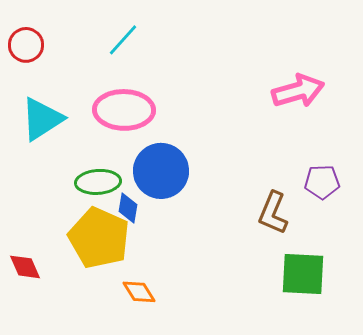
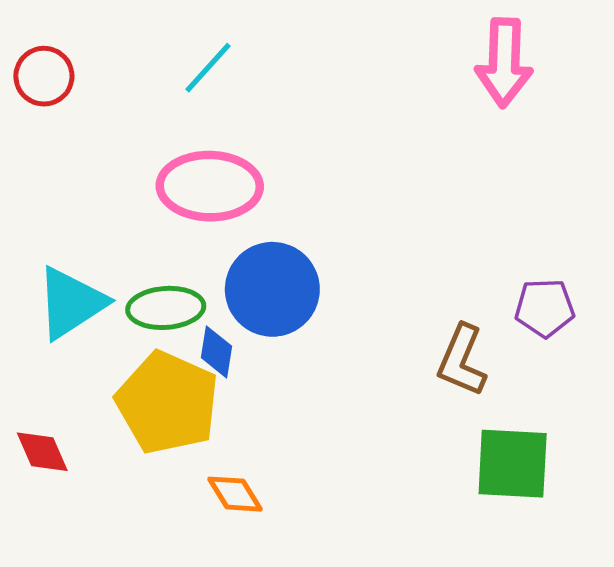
pink arrow: (298, 91) -> (504, 63), moved, turned 108
cyan triangle: (42, 119) -> (71, 303), moved

